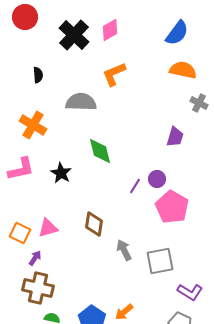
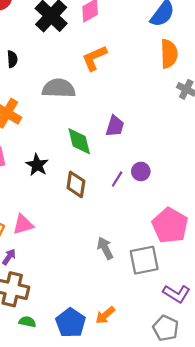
orange semicircle: (183, 70) -> (169, 54), turned 76
purple trapezoid: (175, 137) -> (115, 126), moved
pink pentagon: (172, 207) -> (170, 226), moved
brown diamond: (94, 224) -> (76, 184), moved

